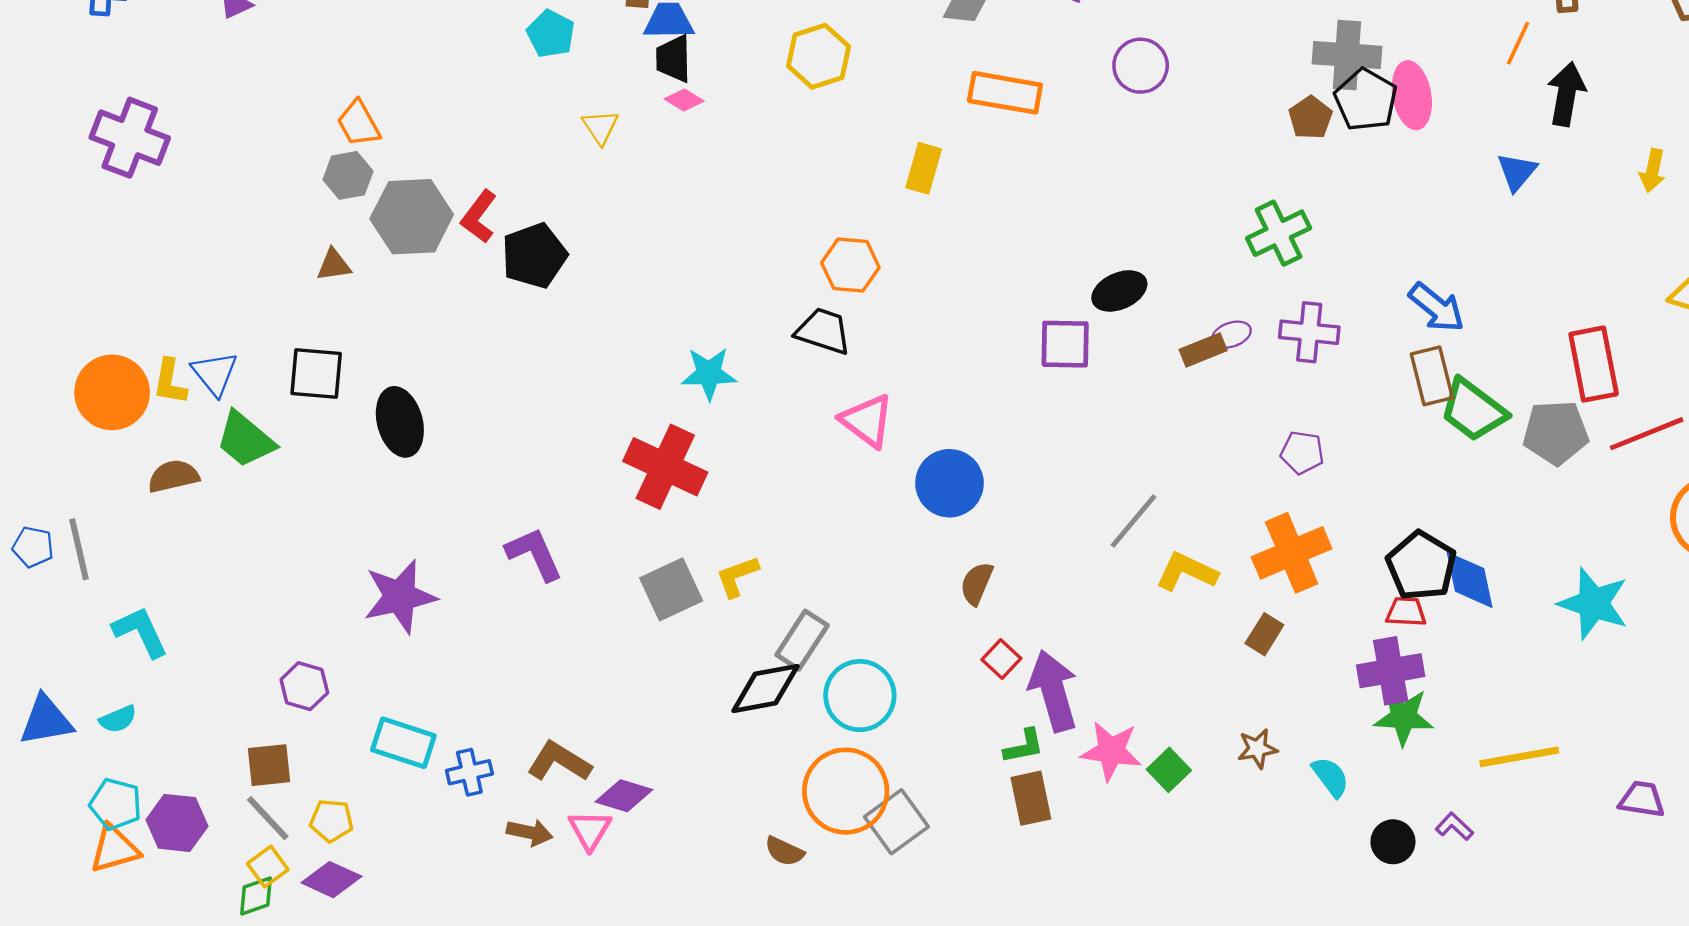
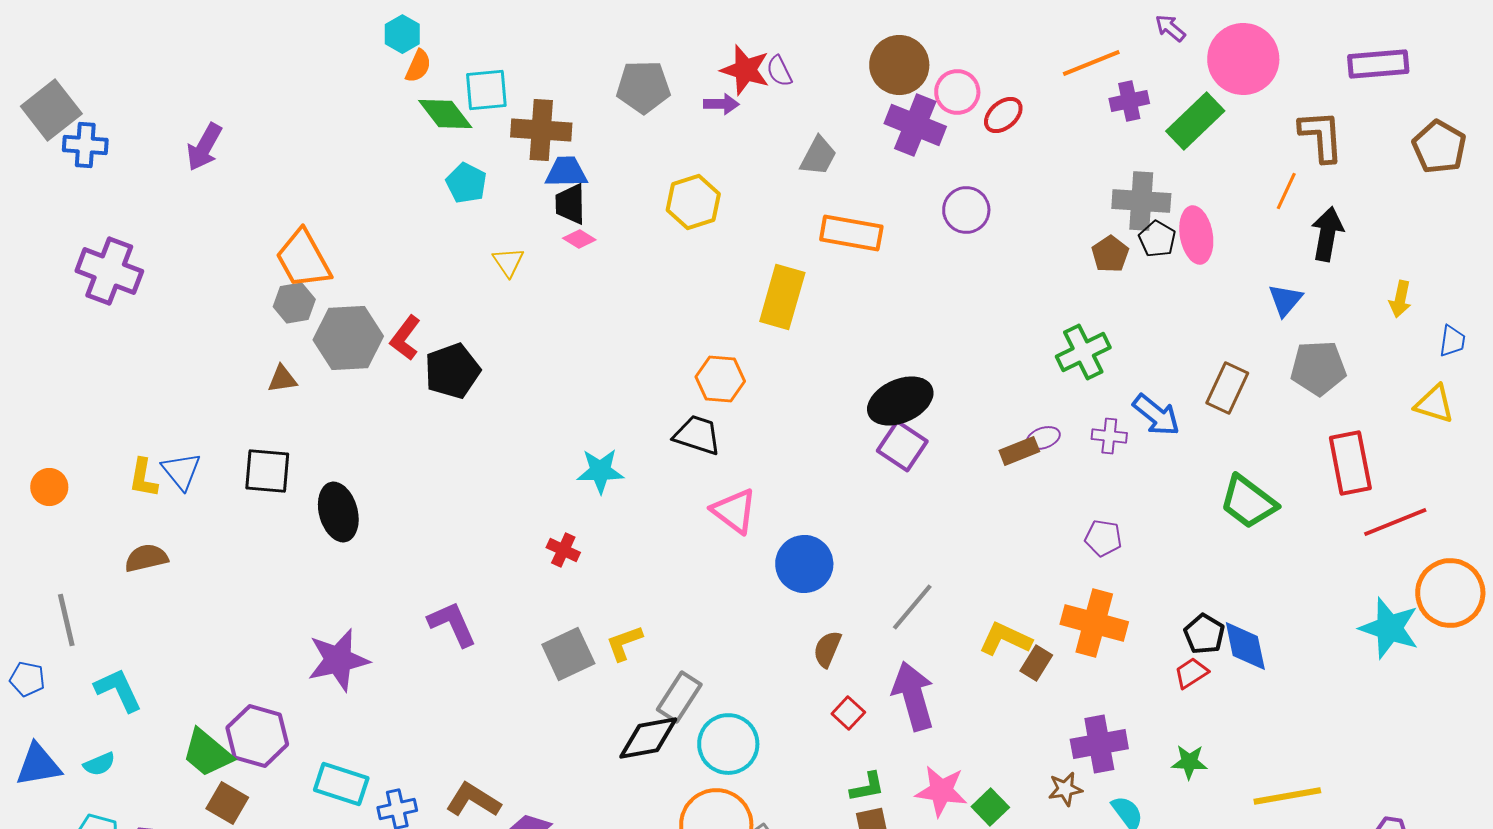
black pentagon: (1366, 100) -> (1157, 239), size x0.7
orange trapezoid: (359, 123) -> (303, 259), size x1.5
yellow rectangle: (924, 168) -> (782, 297), size x1.5
black ellipse: (1119, 291) -> (900, 401), moved, size x1.4
blue arrow: (1437, 307) -> (1156, 415), moved
purple cross: (1309, 332) -> (1109, 436), size x0.7
purple square: (1065, 344) -> (902, 446), turned 33
brown rectangle: (1432, 376) -> (1227, 388), moved, turned 39
orange circle: (112, 392) -> (49, 487), moved, size x0.6
gray pentagon: (1556, 433) -> (1318, 368), moved
green trapezoid: (245, 440) -> (207, 753), moved
red cross: (665, 467) -> (563, 550), size x0.5
gray line: (1134, 521) -> (912, 607), moved
blue pentagon: (33, 547) -> (27, 679), moved
orange cross: (1292, 553) -> (1094, 623), turned 38
black pentagon: (1421, 566) -> (1204, 634), size x0.7
cyan star: (1594, 604) -> (1389, 628), moved
red trapezoid: (1406, 612) -> (1191, 673), turned -36
brown rectangle: (1264, 634) -> (1036, 663), moved
purple cross: (1391, 671) -> (1099, 744), moved
purple hexagon: (304, 686) -> (257, 736), size x1.5
purple arrow: (1053, 691) -> (913, 696), moved
green star: (1404, 717) -> (1189, 762), size x0.7
brown square: (269, 765) -> (227, 803), turned 36

